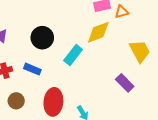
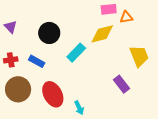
brown circle: (16, 101) -> (18, 89), size x1.6
red ellipse: (53, 102) -> (53, 94), turned -40

